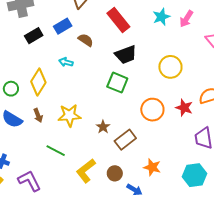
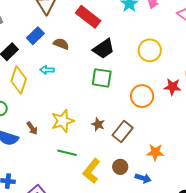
yellow diamond: (38, 82) -> (19, 80), moved
green line: (56, 151) -> (67, 153), moved

